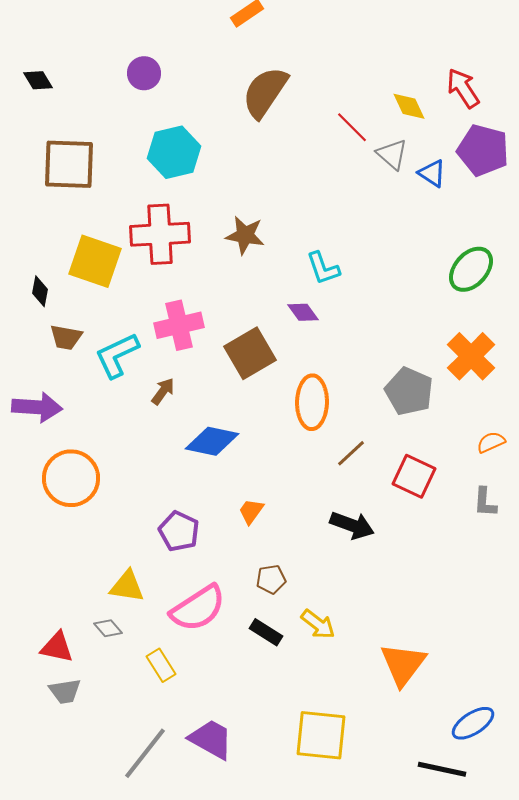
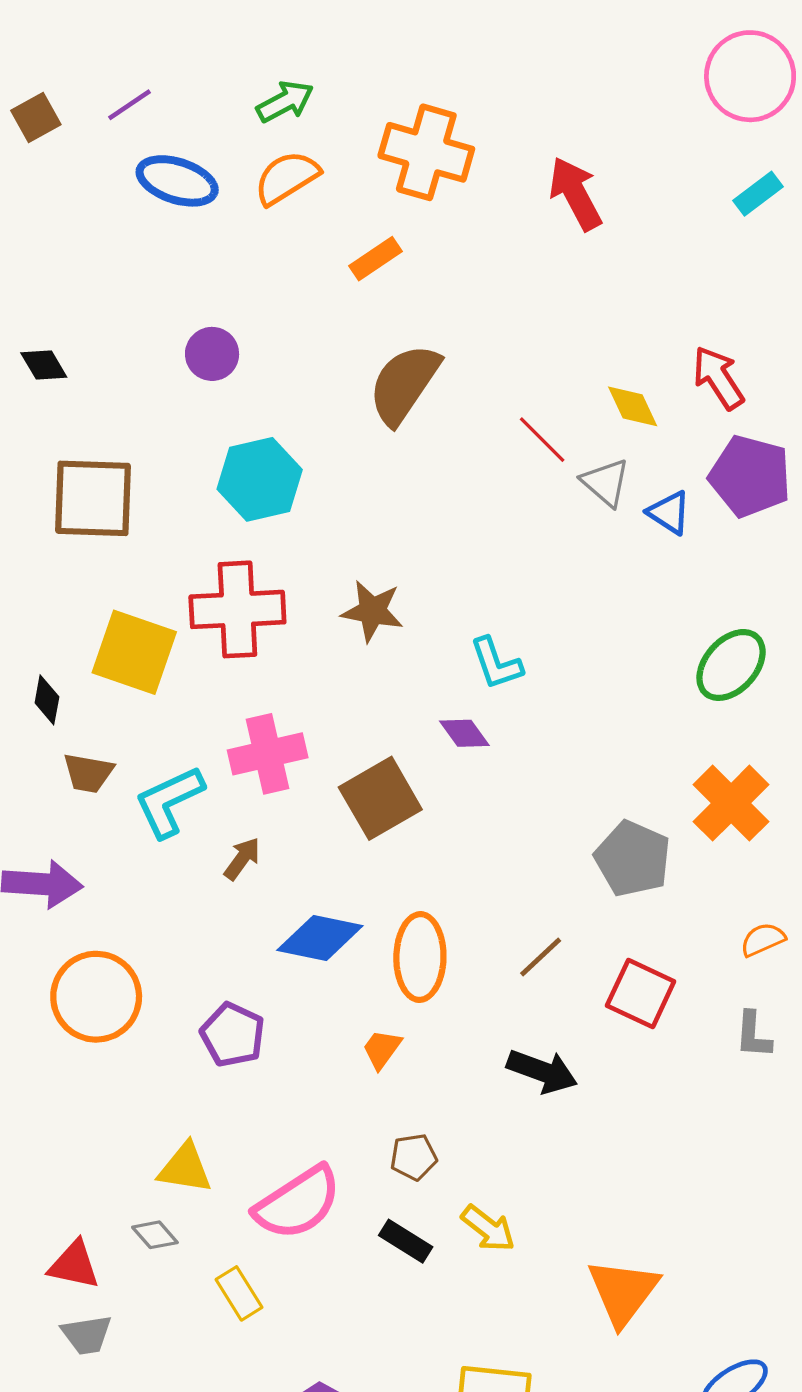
orange ellipse: (312, 402) -> (420, 957), moved
purple pentagon: (179, 531) -> (233, 1035), moved

